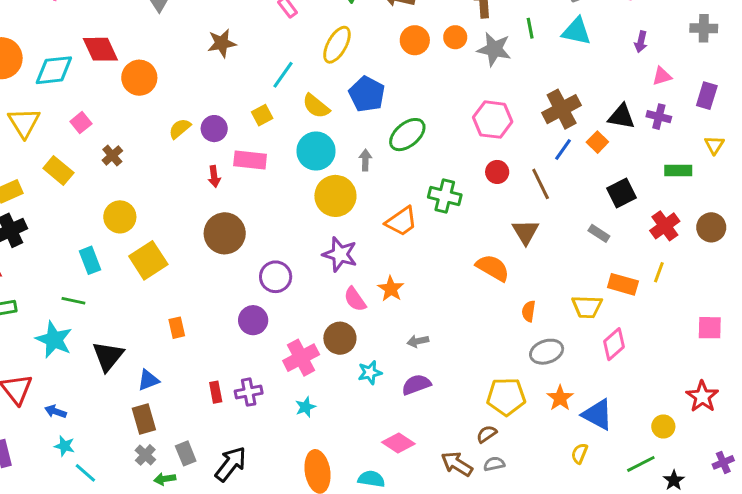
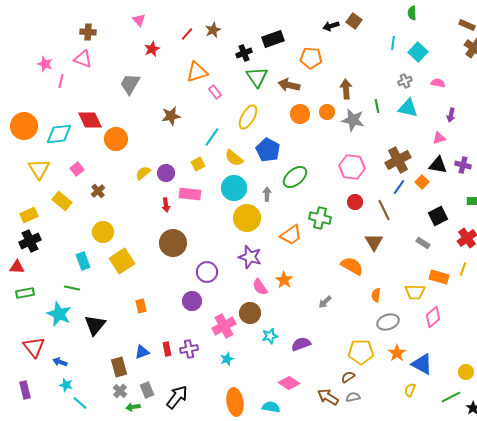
pink triangle: (662, 76) -> (439, 138), moved
gray arrow: (418, 341) -> (325, 302), moved, turned -32
blue triangle: (148, 380) -> (142, 352), moved

